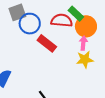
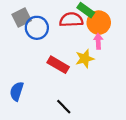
red rectangle: (47, 43) -> (58, 65), moved
yellow star: (85, 60) -> (85, 59), moved

